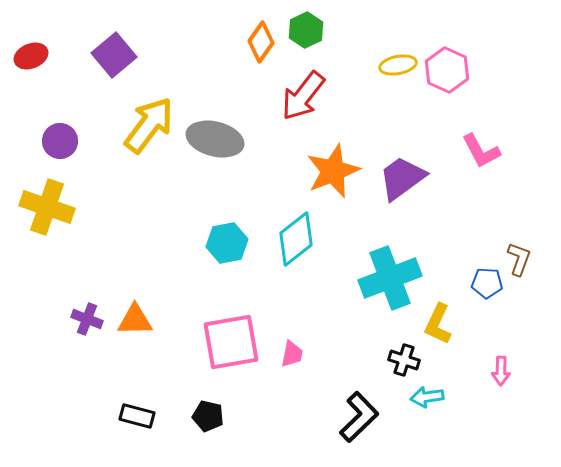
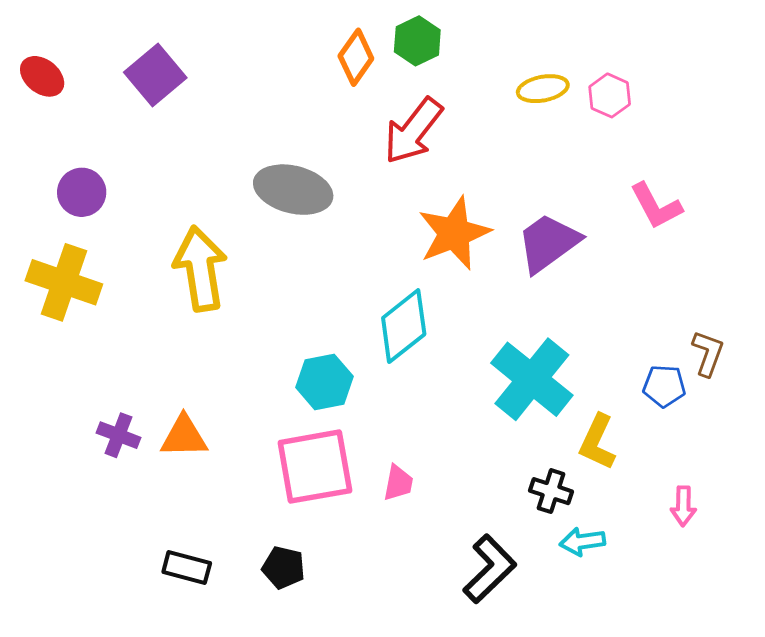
red ellipse: (31, 56) -> (42, 76), turned 60
pink hexagon: (447, 70) -> (610, 95), size x0.7
yellow arrow: (149, 125) -> (200, 269), moved, turned -46
cyan hexagon: (227, 243) -> (325, 382), moved
cyan cross: (390, 278) -> (532, 379), turned -30

